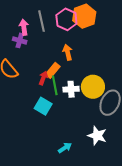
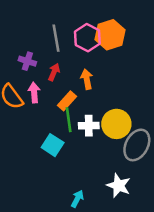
pink arrow: (24, 27) -> (34, 93), moved
red arrow: (43, 78) -> (54, 72), moved
cyan arrow: (65, 148) -> (77, 199), turned -32

